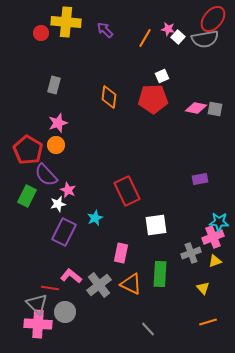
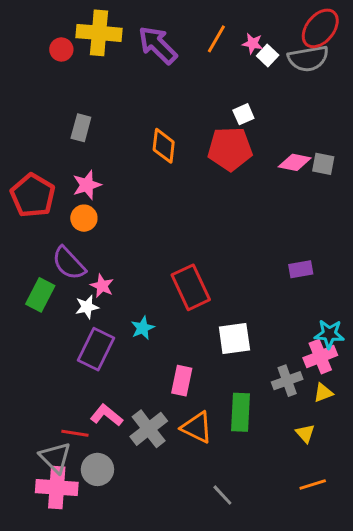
purple arrow: (105, 30) -> (158, 45), size x1.6
orange line: (145, 38) -> (216, 39), moved
red pentagon: (28, 150) -> (33, 196), moved

